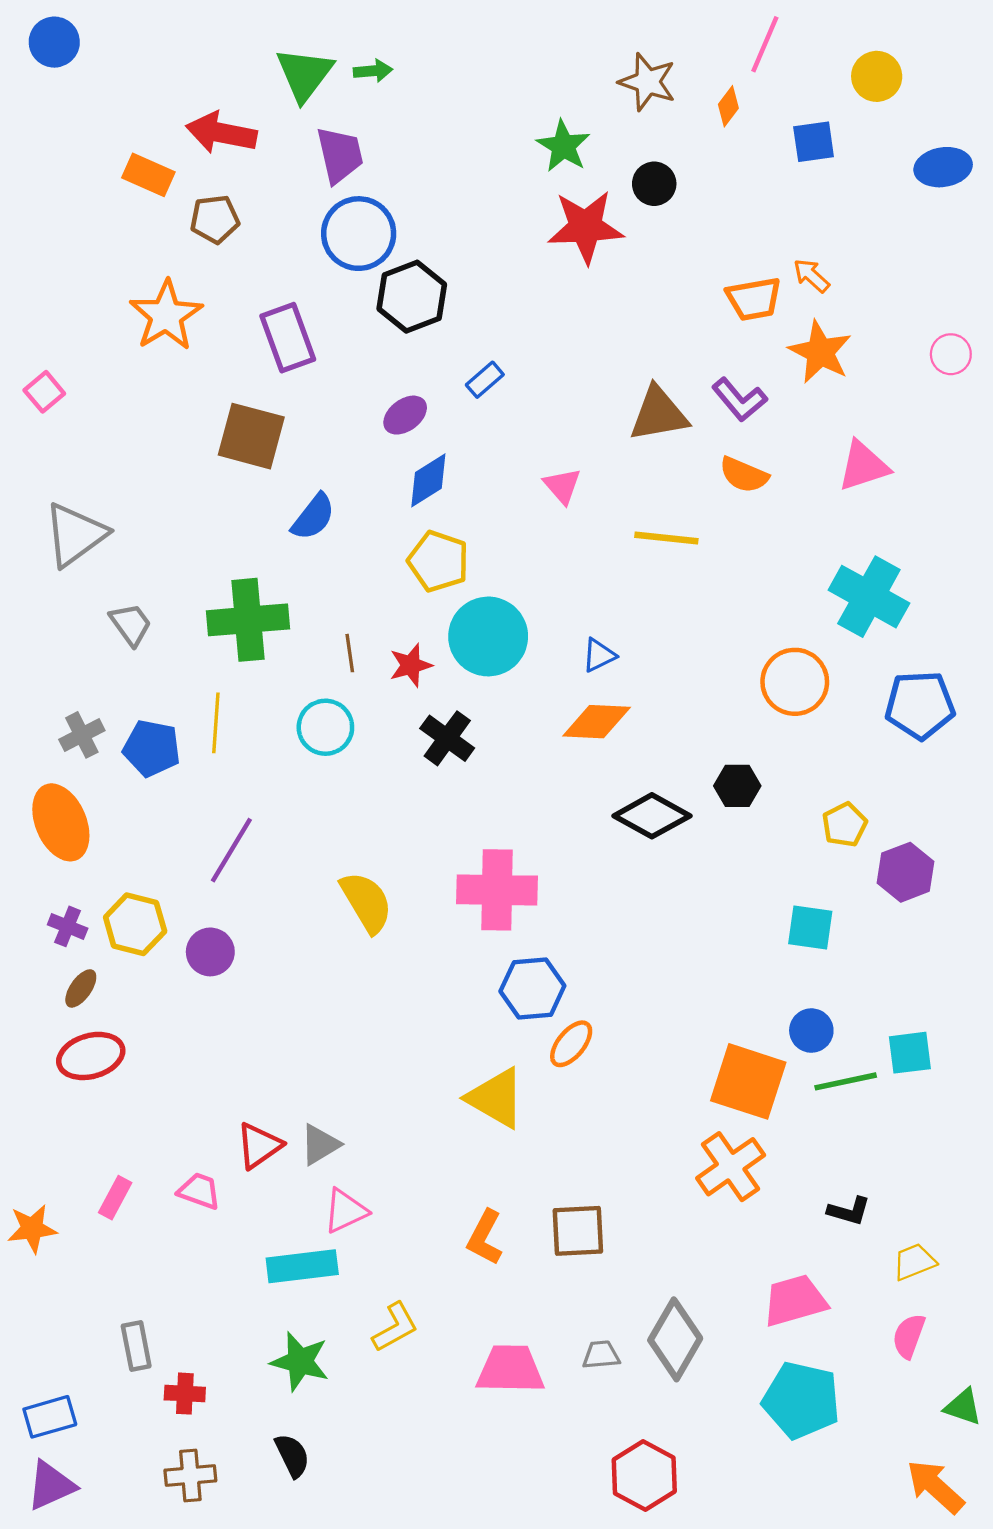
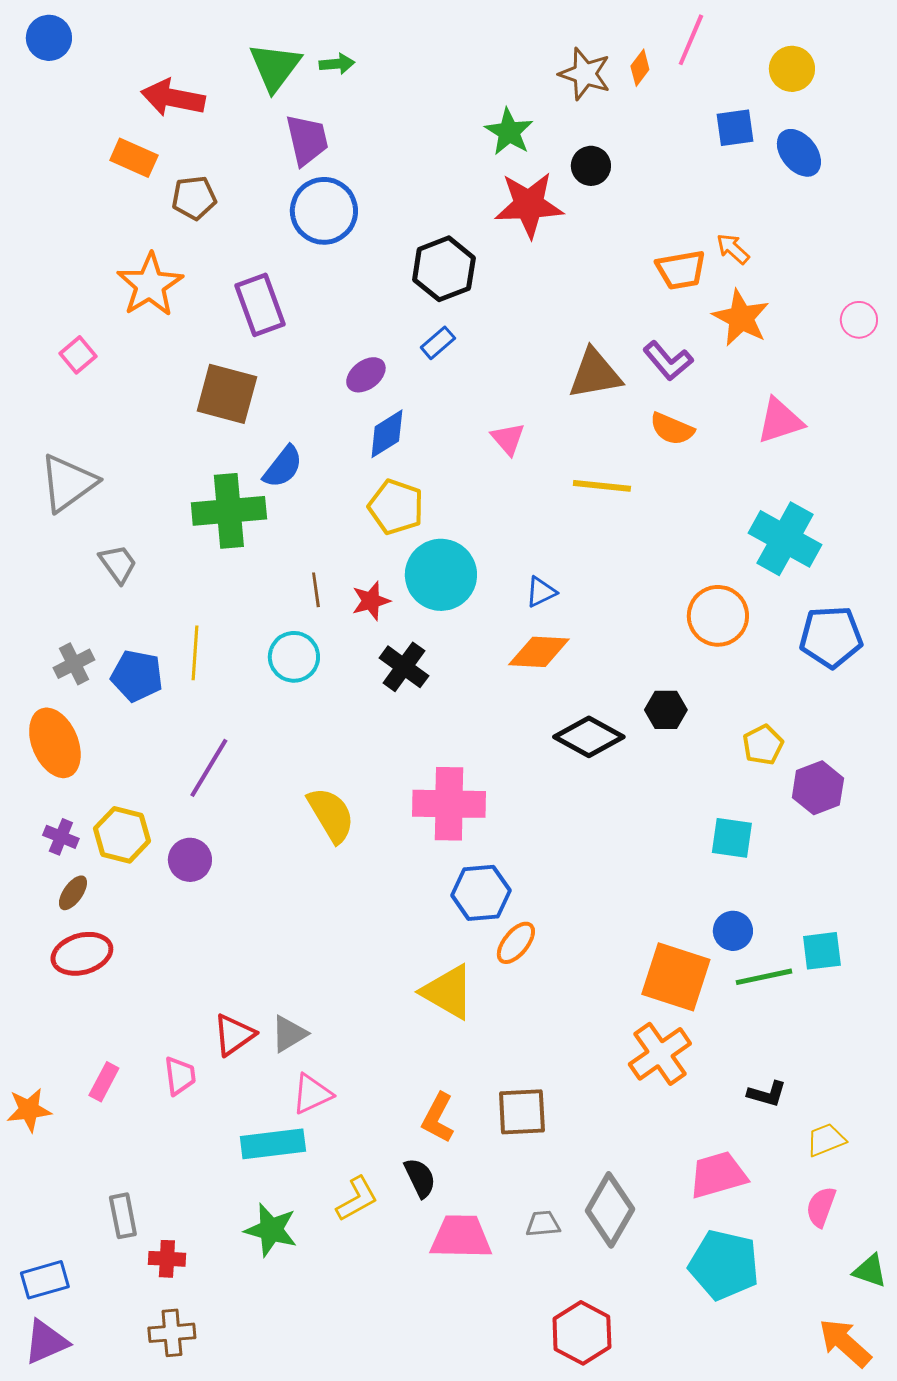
orange diamond: (728, 106) -> (640, 68), moved
red arrow: (221, 133) -> (173, 98), moved
blue ellipse: (943, 167) -> (799, 153), moved, turned 60
black hexagon: (412, 297) -> (444, 269), moved
pink square: (44, 392) -> (78, 355), moved
green cross: (248, 620) -> (229, 511), moved
pink trapezoid: (199, 1191) -> (180, 1076), turned 63
black semicircle: (292, 1456) -> (420, 1178), moved

